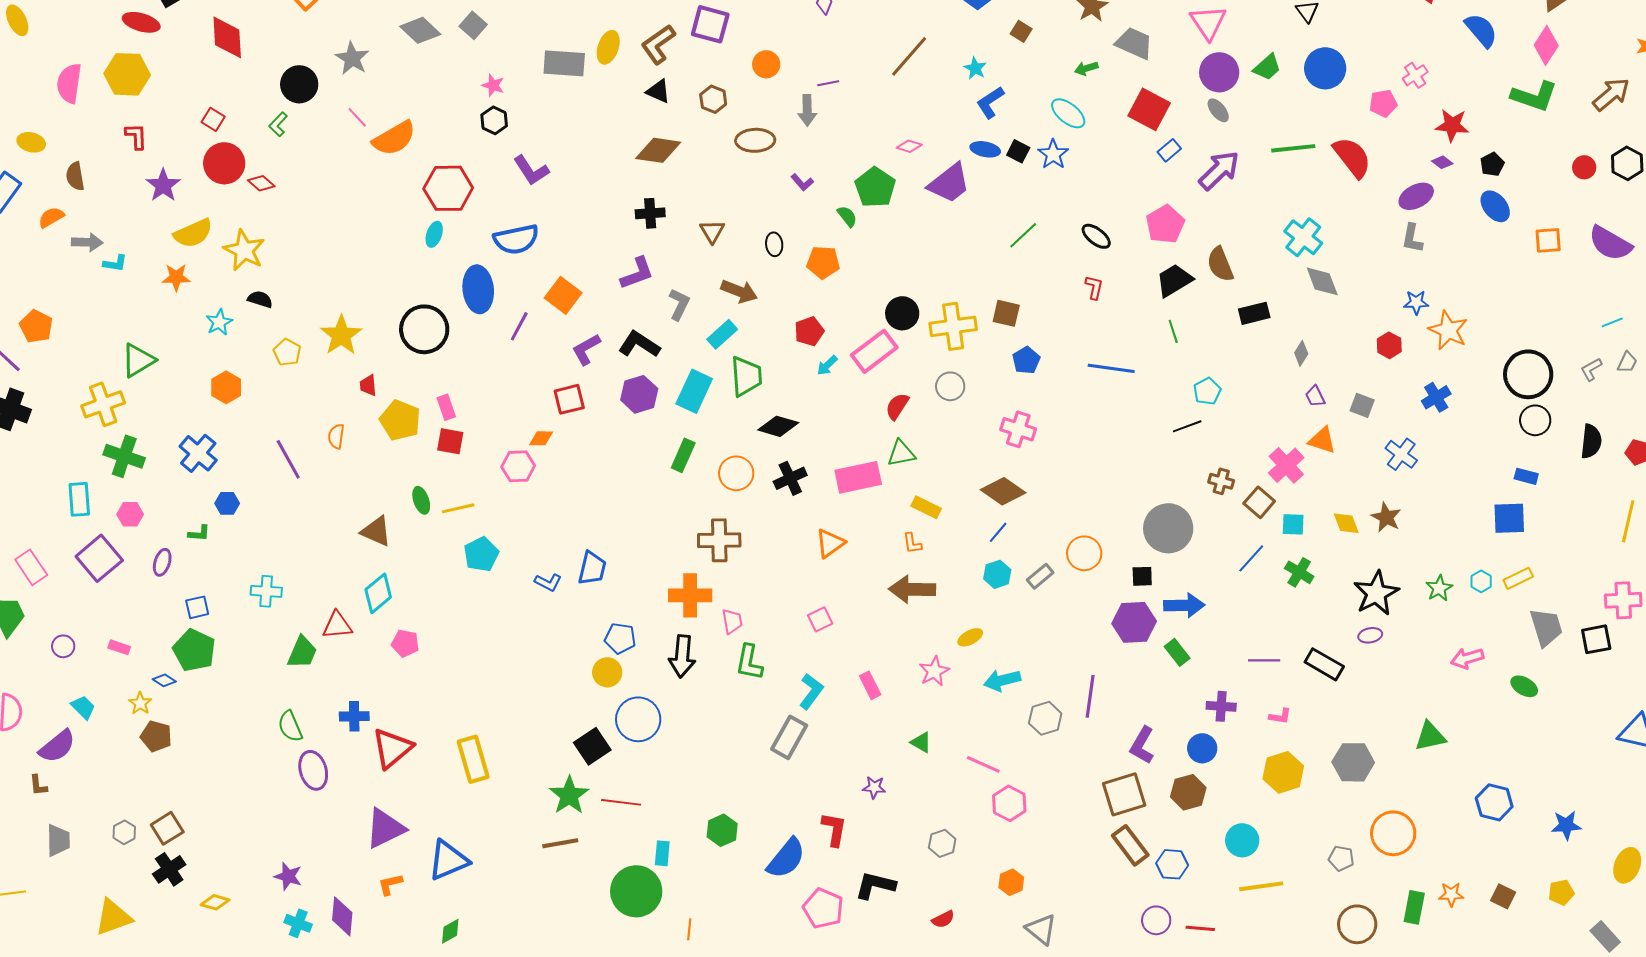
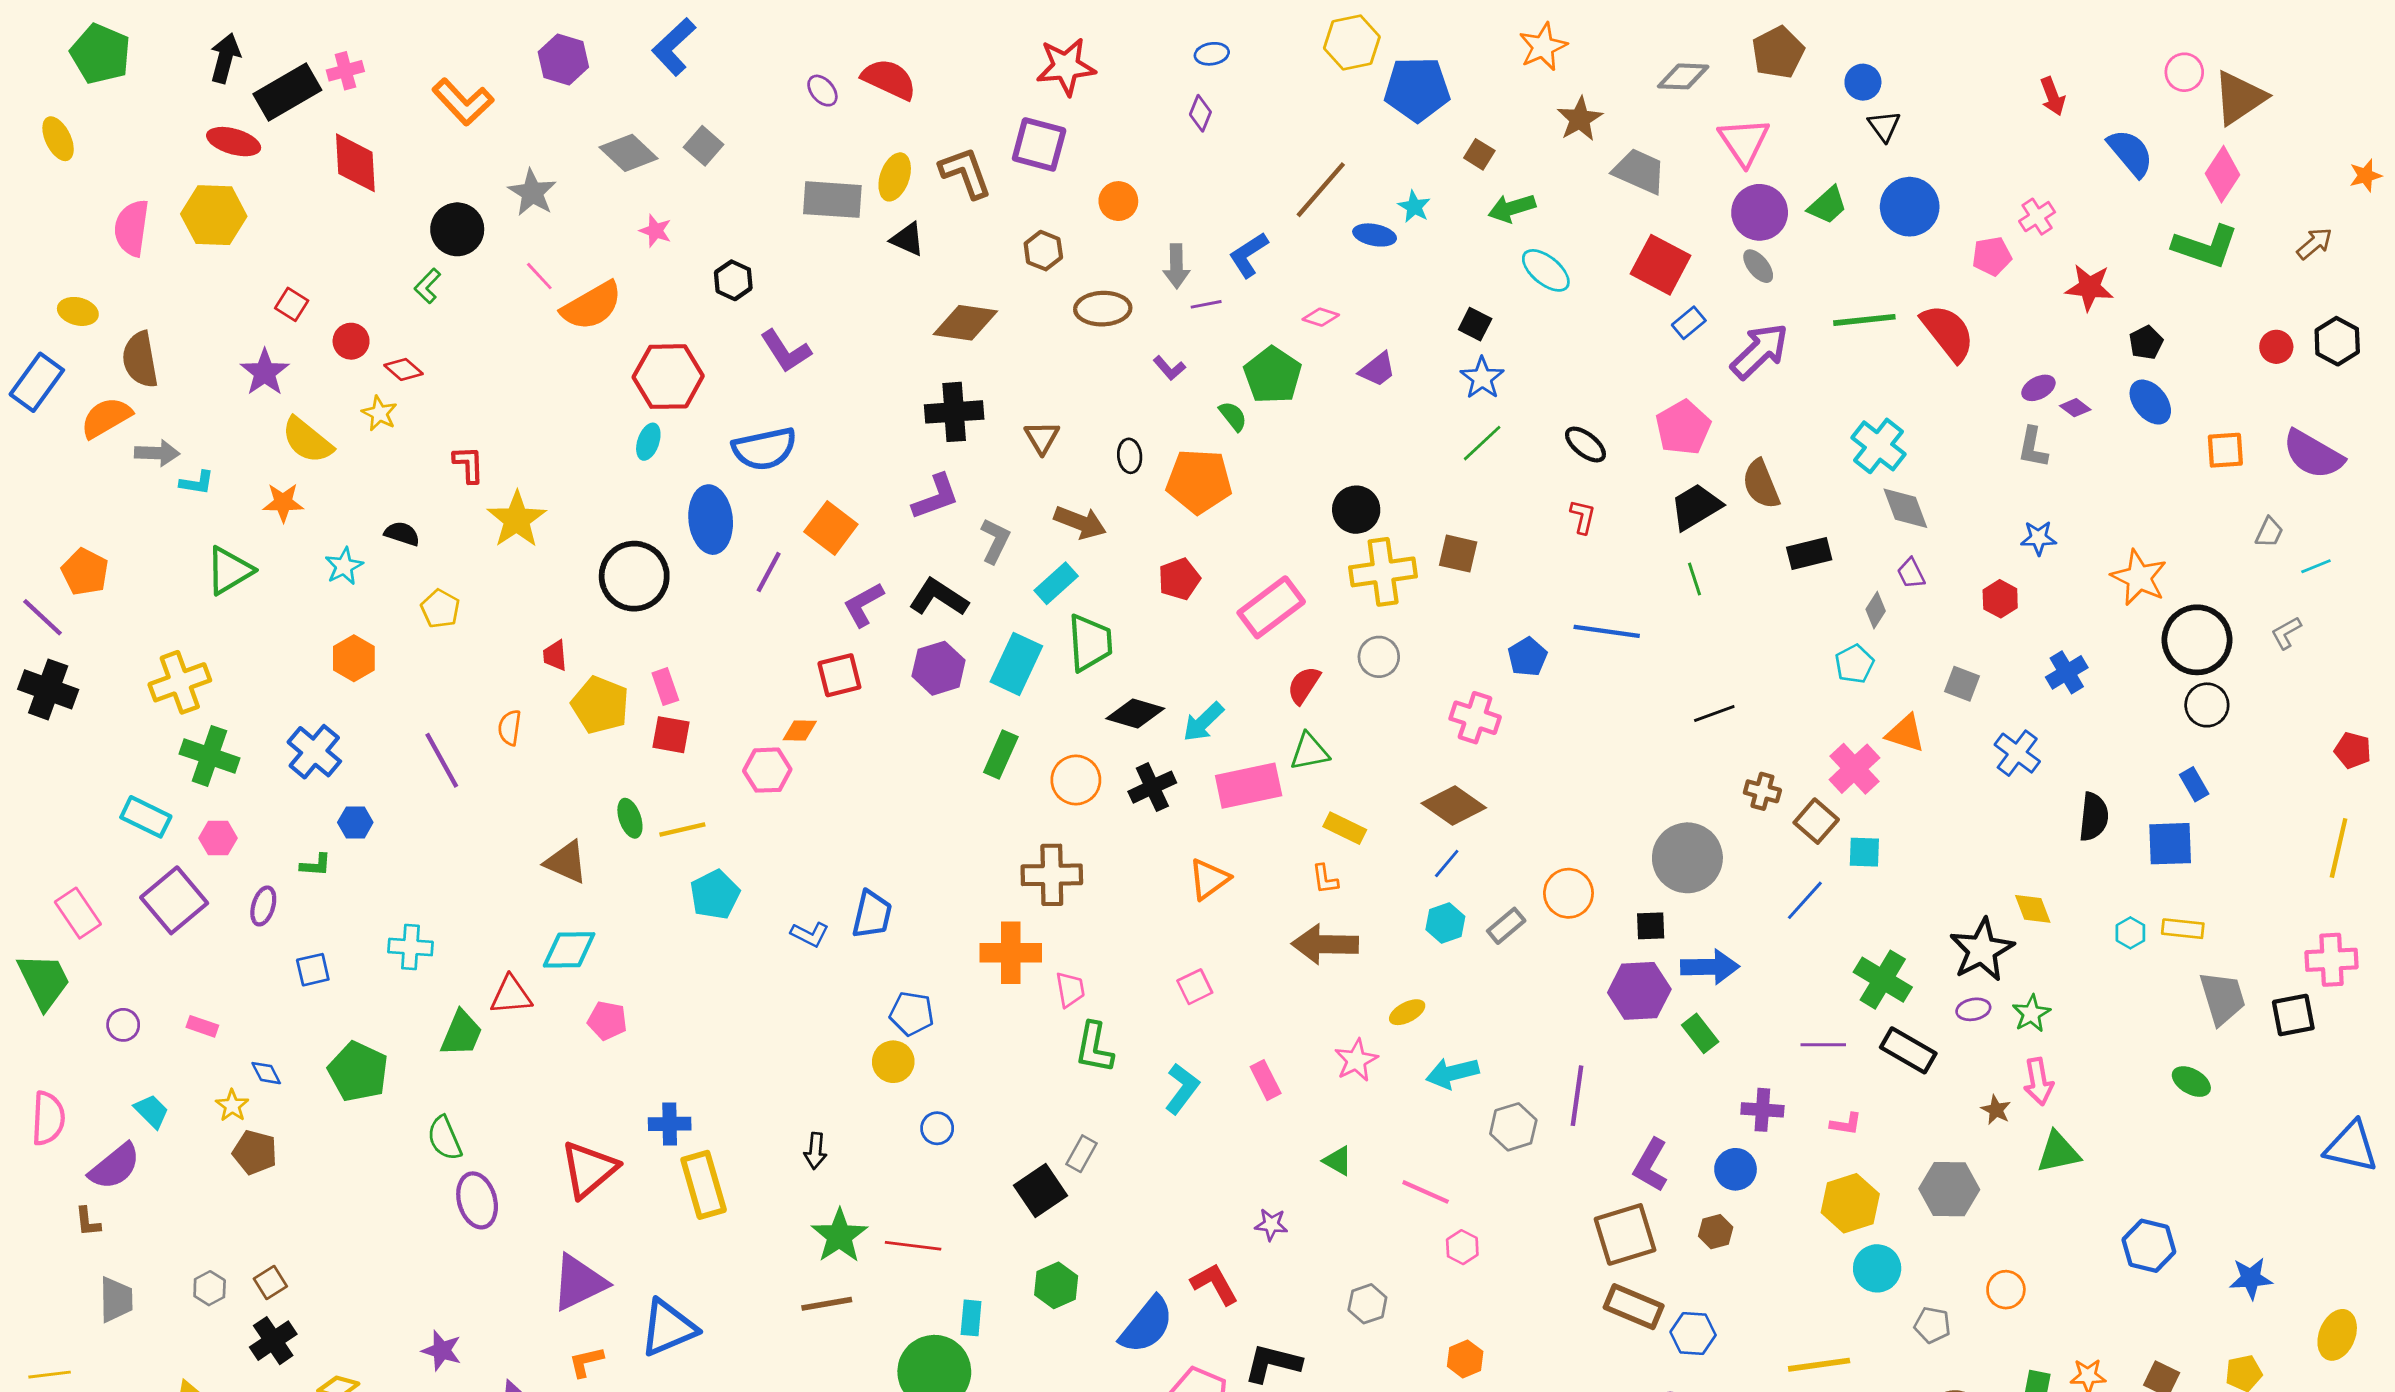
brown L-shape: (658, 44) -> (965, 173), turned 105
green arrow: (1086, 68) -> (1512, 208), moved, size x1.4
purple line: (828, 83) -> (1206, 304), moved
pink star: (493, 85) -> (655, 231), moved
black triangle: (658, 91) -> (907, 239), moved
brown arrow: (1611, 94) -> (2315, 243), size x0.7
blue L-shape: (990, 102) -> (1249, 255), moved
red square: (213, 119) -> (292, 304), moved
red L-shape: (136, 136) -> (469, 464), moved
blue ellipse: (985, 149) -> (1375, 235), moved
blue star: (1053, 154) -> (1482, 378), moved
purple diamond: (1442, 162) -> (2075, 408), moved
red circle: (224, 163) -> (351, 341), size x0.6
brown semicircle: (75, 176) -> (140, 360), size x1.4
purple trapezoid: (949, 183) -> (1377, 369), size x0.6
purple ellipse: (1416, 196) -> (2038, 388), size x0.7
black cross: (650, 213) -> (954, 412), size x1.4
orange semicircle: (51, 217) -> (106, 418), size x1.4
yellow semicircle: (193, 233) -> (307, 440), turned 63
yellow star: (244, 250) -> (379, 413), moved, size x0.6
orange pentagon: (823, 262) -> (1199, 481), size x1.4
black circle: (902, 313) -> (1356, 510), moved
orange star: (1448, 330) -> (2139, 578), moved
yellow star: (341, 335) -> (517, 520), moved
green triangle: (138, 360) -> (229, 570), moved
blue pentagon: (1026, 360) -> (1527, 657), moved
gray trapezoid: (1627, 362) -> (2269, 532), moved
cyan arrow: (827, 365) -> (1203, 722), moved, size x1.4
cyan pentagon: (1207, 391) -> (1854, 664), moved
purple trapezoid: (1315, 396) -> (1911, 573), moved
black semicircle: (1591, 441) -> (2094, 817), moved
blue rectangle: (1526, 476) -> (2194, 784), turned 45
cyan rectangle: (79, 499) -> (146, 817), turned -60
brown star: (1386, 517) -> (1996, 1110), moved, size x0.7
yellow diamond: (1346, 523) -> (2033, 909), moved
green cross: (1299, 572) -> (1883, 980), moved, size x1.4
yellow rectangle: (1518, 578) -> (2183, 929), turned 32
green star: (1439, 588) -> (2031, 1014), moved
cyan diamond: (378, 593) -> (569, 950), turned 39
green pentagon: (194, 650) -> (358, 1072), moved
black arrow: (682, 656) -> (815, 1151), moved, size x0.6
pink arrow: (1467, 658) -> (2038, 1082), moved, turned -84
blue diamond: (164, 680) -> (266, 1073), turned 30
blue cross: (354, 716) -> (670, 1124), moved
blue circle: (638, 719) -> (937, 1128), size x0.5
gray rectangle: (789, 737) -> (1082, 1154), moved, size x0.6
black square: (592, 746) -> (1040, 1191), moved
brown hexagon: (1188, 792) -> (1716, 1232), size x0.7
pink hexagon: (1009, 803) -> (1462, 1247), size x0.7
brown square: (167, 828) -> (270, 1283), size x0.7
red L-shape: (834, 829) -> (1215, 1284), turned -39
orange circle: (1393, 833) -> (2006, 1290), size x0.6
cyan circle: (1242, 840) -> (1877, 1268), moved
brown rectangle: (1130, 845) -> (1634, 1307), turned -30

